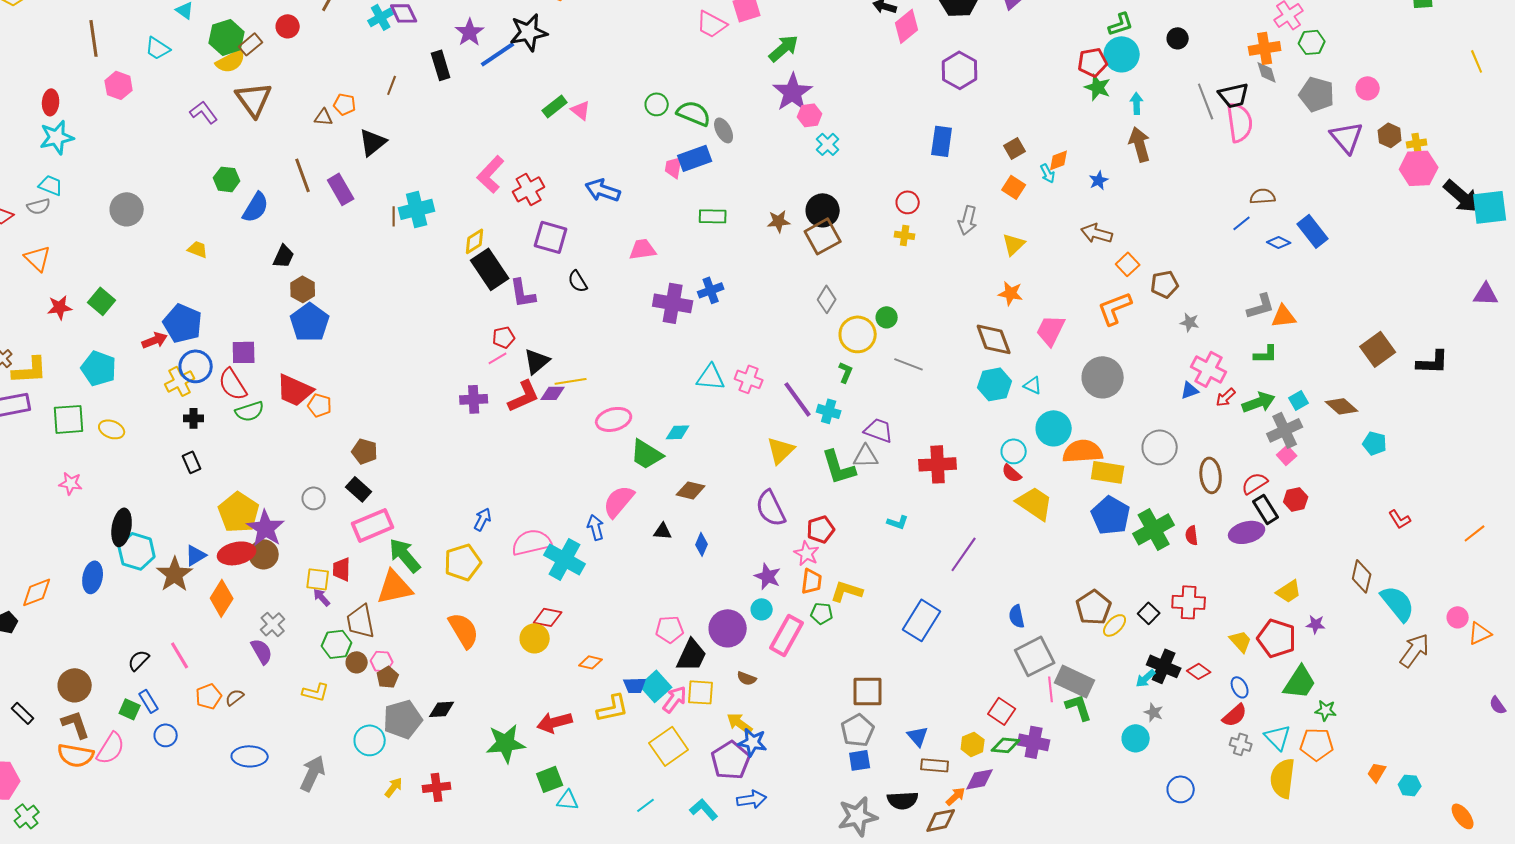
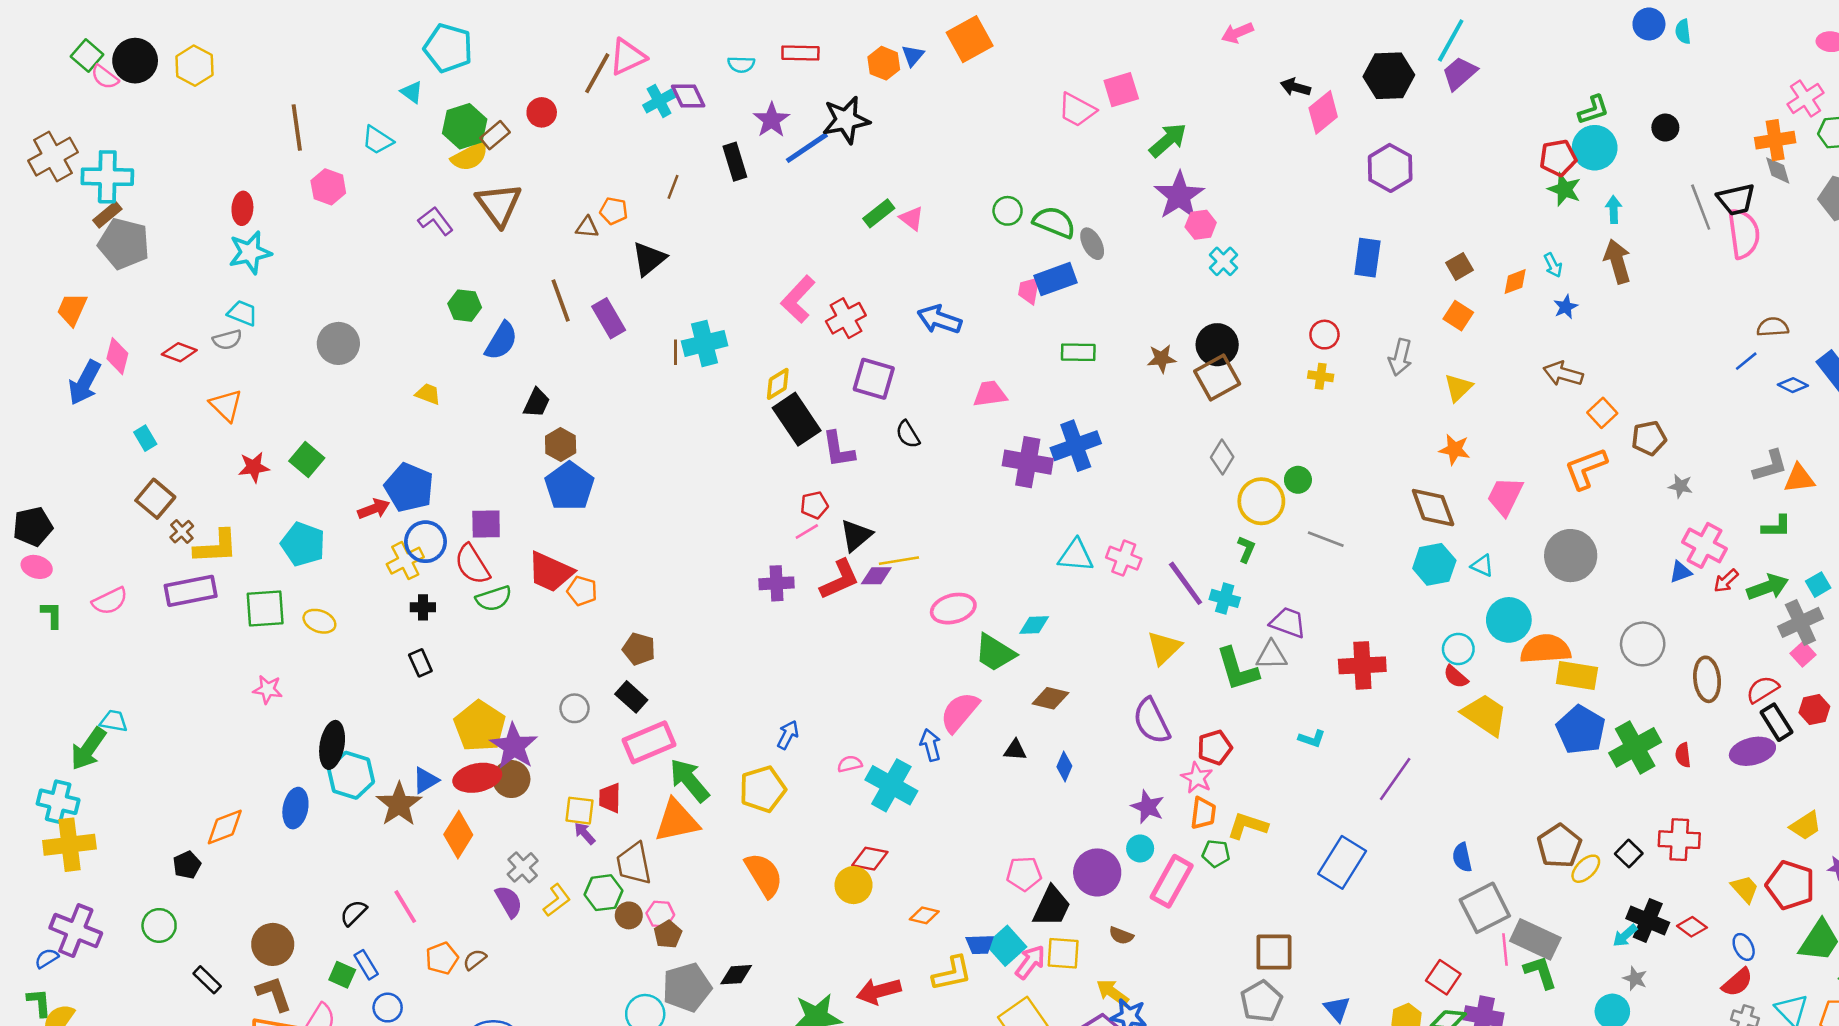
cyan arrow: (1048, 173) -> (1553, 265), moved
blue cross: (711, 290) -> (1076, 446), size x1.5
pink semicircle: (532, 542) -> (850, 764), size x0.5
yellow L-shape: (316, 692) -> (557, 900), moved, turned -52

